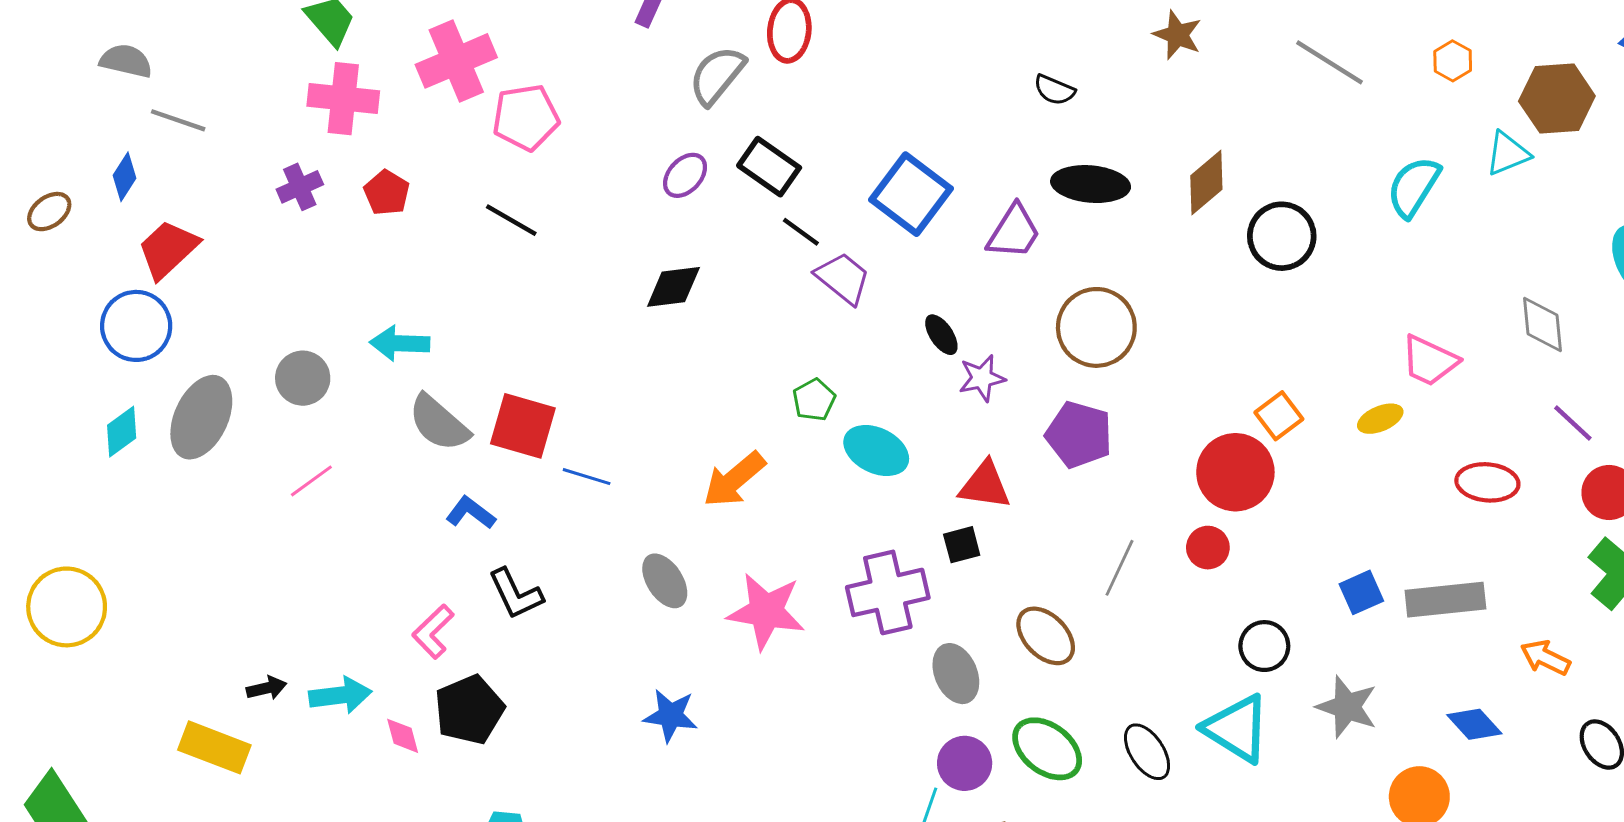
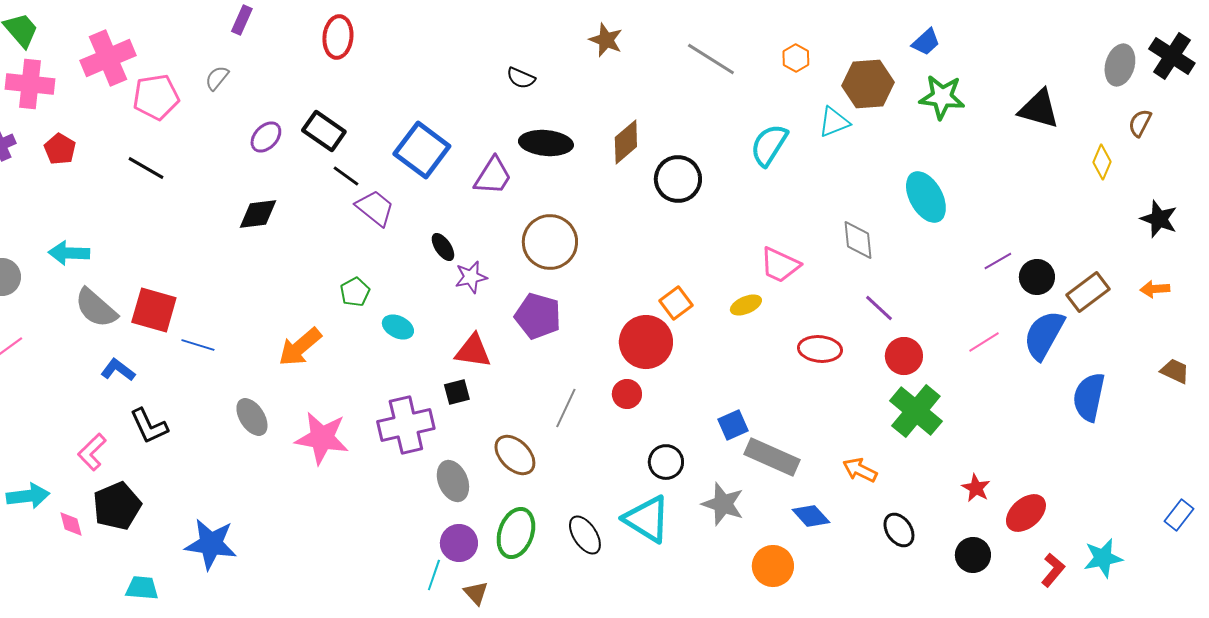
gray semicircle: (717, 75) -> (217, 78), moved, size x0.6
cyan ellipse: (876, 451) -> (398, 327), size x0.7
gray rectangle: (1445, 600) -> (772, 457), moved, turned 30
blue star: (671, 716) -> (211, 544), moved, size x1.4
green ellipse: (1047, 749) -> (516, 533), turned 72

